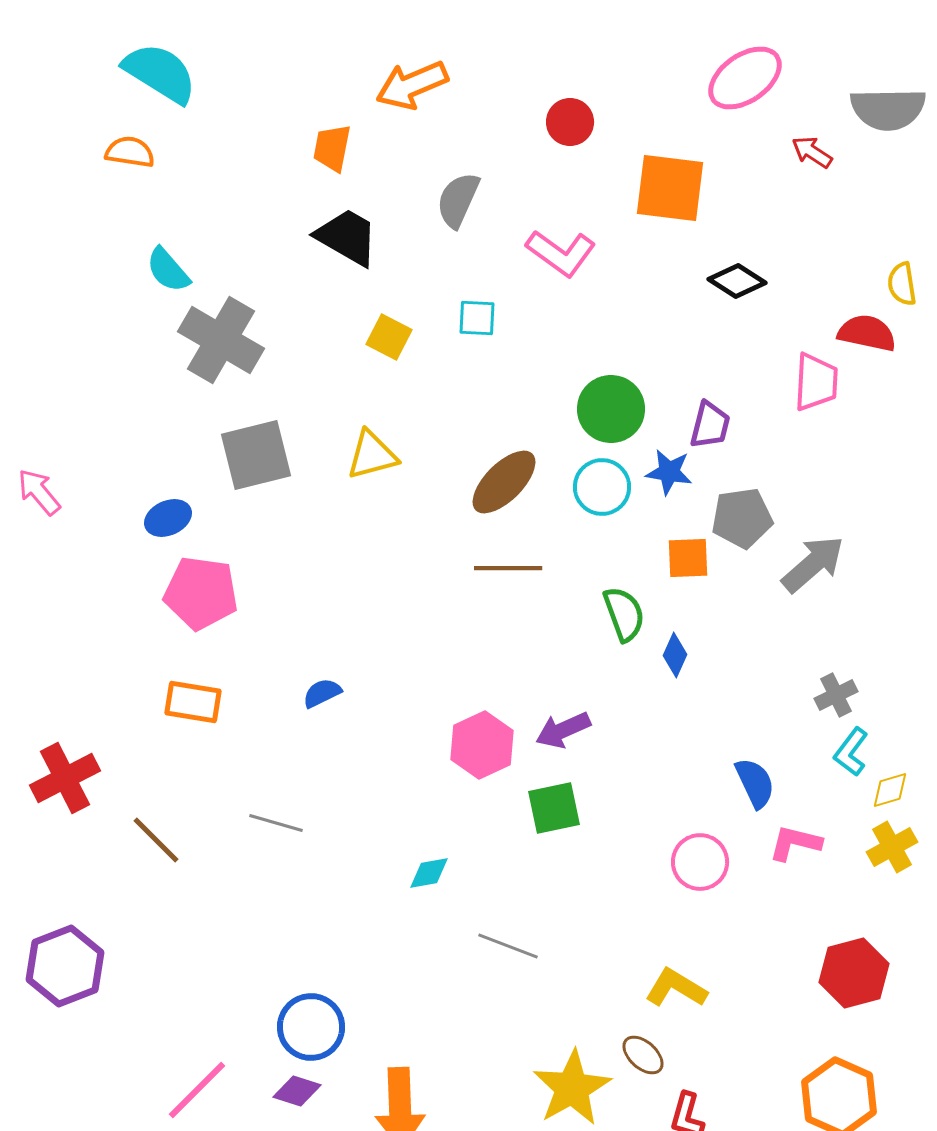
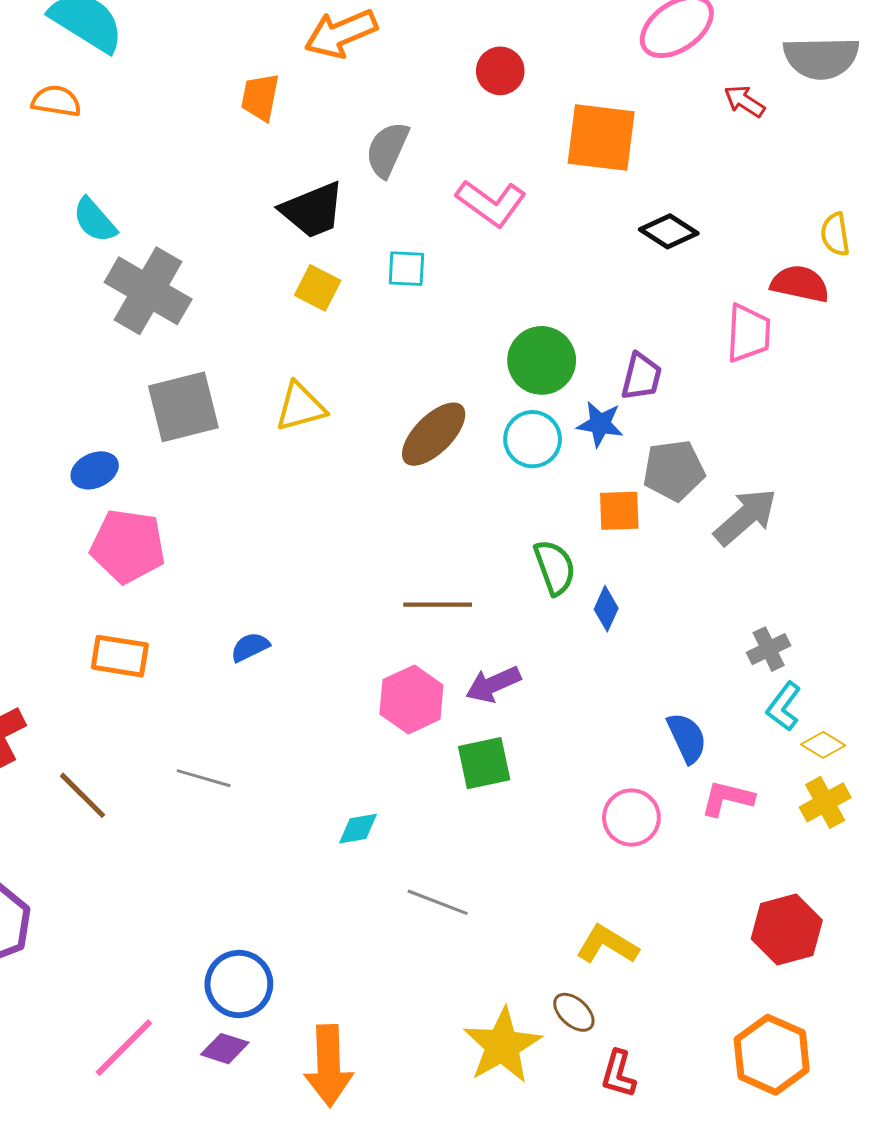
black trapezoid: (347, 237) -> (313, 210), moved, turned 128
brown line: (508, 568) -> (438, 605), moved
yellow diamond: (890, 790) -> (823, 745), turned 48

